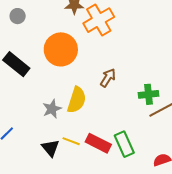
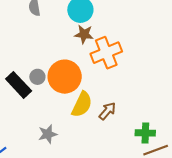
gray circle: (18, 16) -> (37, 77), moved
yellow semicircle: (77, 100) -> (82, 104), moved

